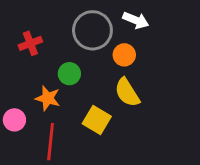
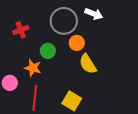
orange circle: (124, 55) -> (77, 43), moved
yellow square: (97, 120) -> (72, 101), moved

